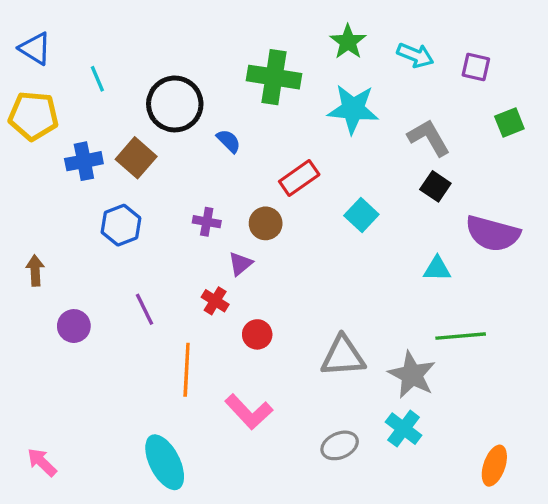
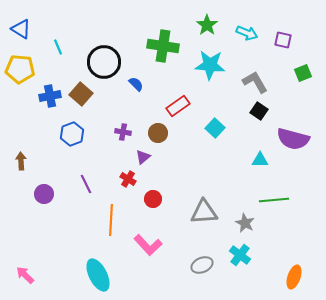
gray star: (412, 375) -> (245, 223), size x0.7

